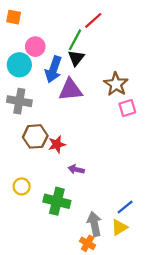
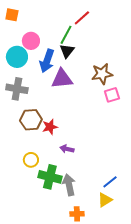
brown star: (116, 84) -> (102, 74), turned 30
yellow circle: (22, 186) -> (31, 160), moved
gray arrow: (94, 224) -> (69, 185), moved
orange cross: (88, 243) -> (77, 214), turned -32

